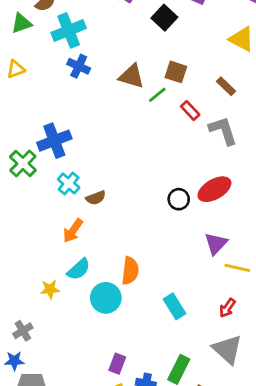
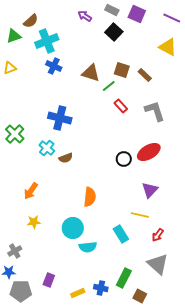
brown rectangle: (226, 86) -> (145, 75), moved
red rectangle: (190, 111) -> (121, 106), moved
blue cross: (54, 141) -> (60, 118), moved, turned 35
orange arrow: (73, 231) -> (31, 191), moved
yellow line: (237, 268) -> (140, 215), moved
cyan semicircle: (79, 269) -> (88, 247), moved, turned 36
orange semicircle: (130, 271) -> (90, 197), moved
purple rectangle: (117, 364) -> (49, 280), moved

